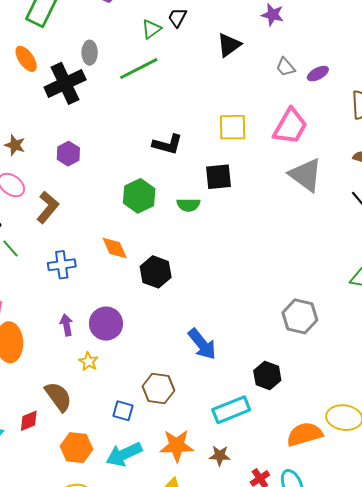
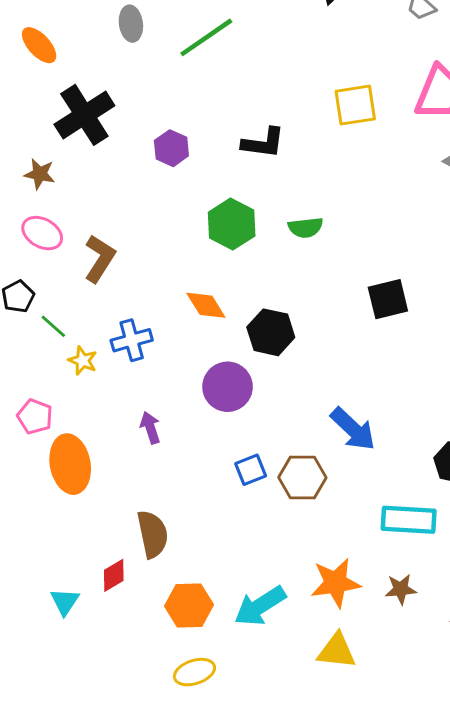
black cross: (65, 83) -> (84, 115), moved
purple hexagon: (68, 154) -> (171, 148), moved
black square: (219, 177) -> (388, 299), moved
purple circle: (106, 324) -> (228, 387), moved
yellow star: (89, 361) -> (83, 361), moved
brown hexagon: (158, 388) -> (302, 478), moved
brown semicircle: (58, 397) -> (153, 534), turned 32
cyan rectangle: (231, 410) -> (409, 520), turned 33
blue square: (123, 411) -> (251, 470), moved, turned -30

